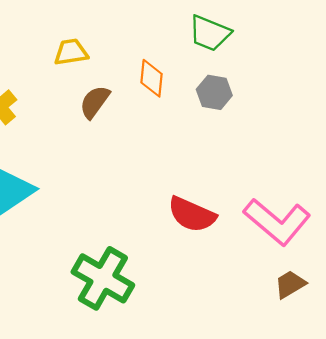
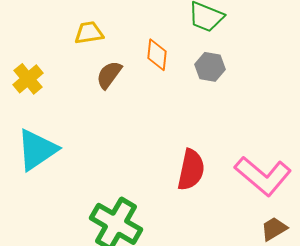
red semicircle: (192, 214) -> (191, 170), turned -102

